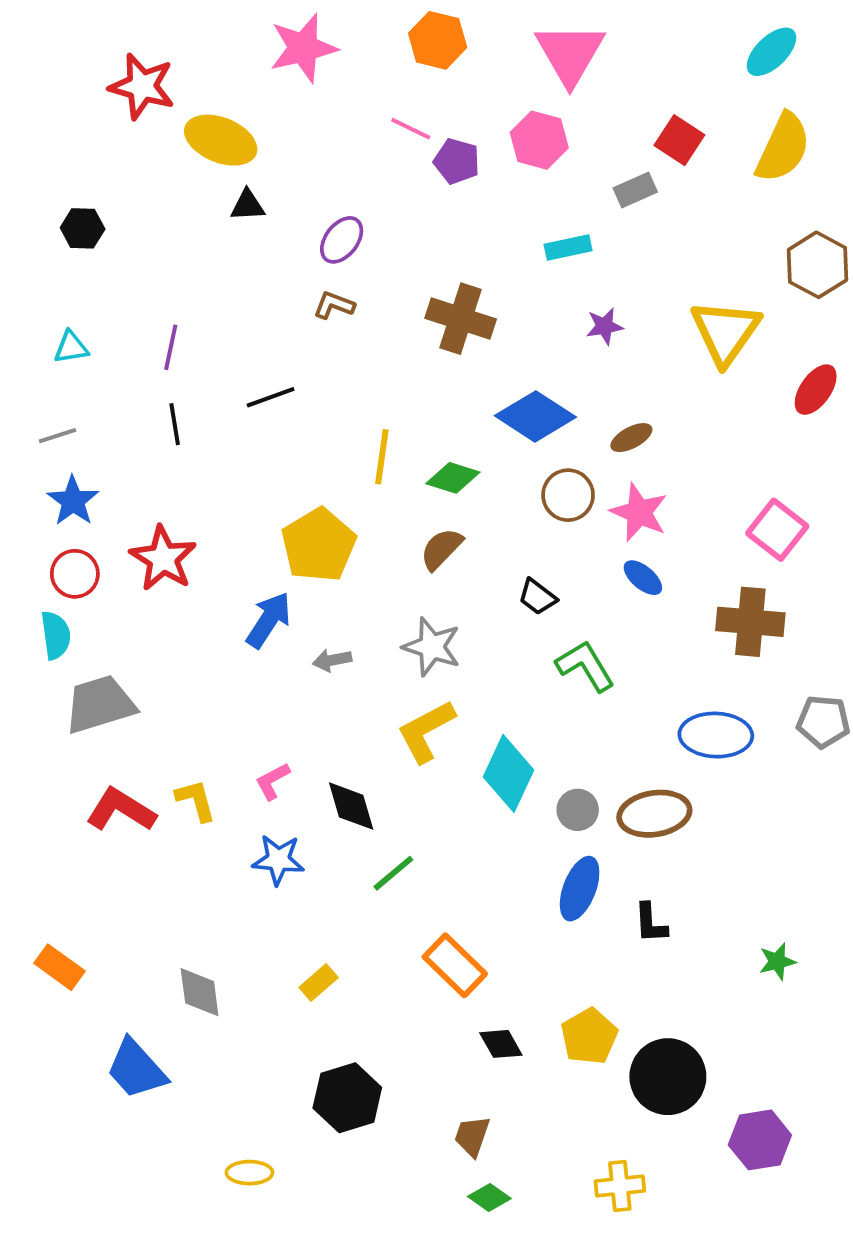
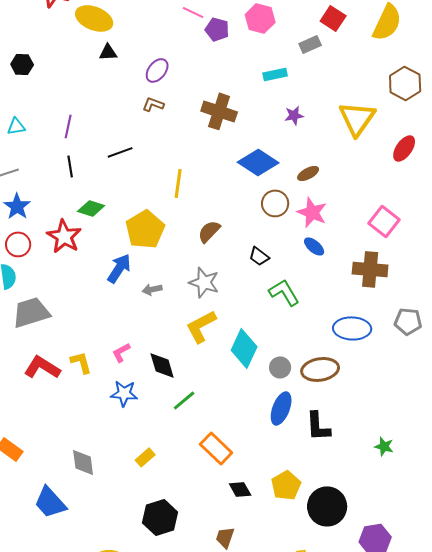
green diamond: (453, 478) -> (91, 208), moved
black L-shape: (651, 923) -> (318, 426), size x1.4
green star: (777, 961) -> (384, 446), turned 30

